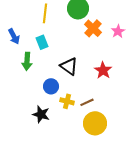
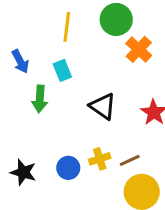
blue circle: (51, 86) -> (68, 168), moved
yellow cross: (67, 101) -> (100, 159), turned -32
black star: (41, 114) -> (23, 172), moved

